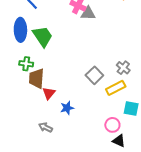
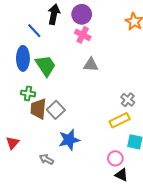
gray triangle: (88, 13) -> (91, 65), moved
gray square: (94, 75) -> (56, 110), moved
red triangle: (49, 93) -> (13, 143), moved
blue star: (67, 108) -> (69, 140), size x1.5

